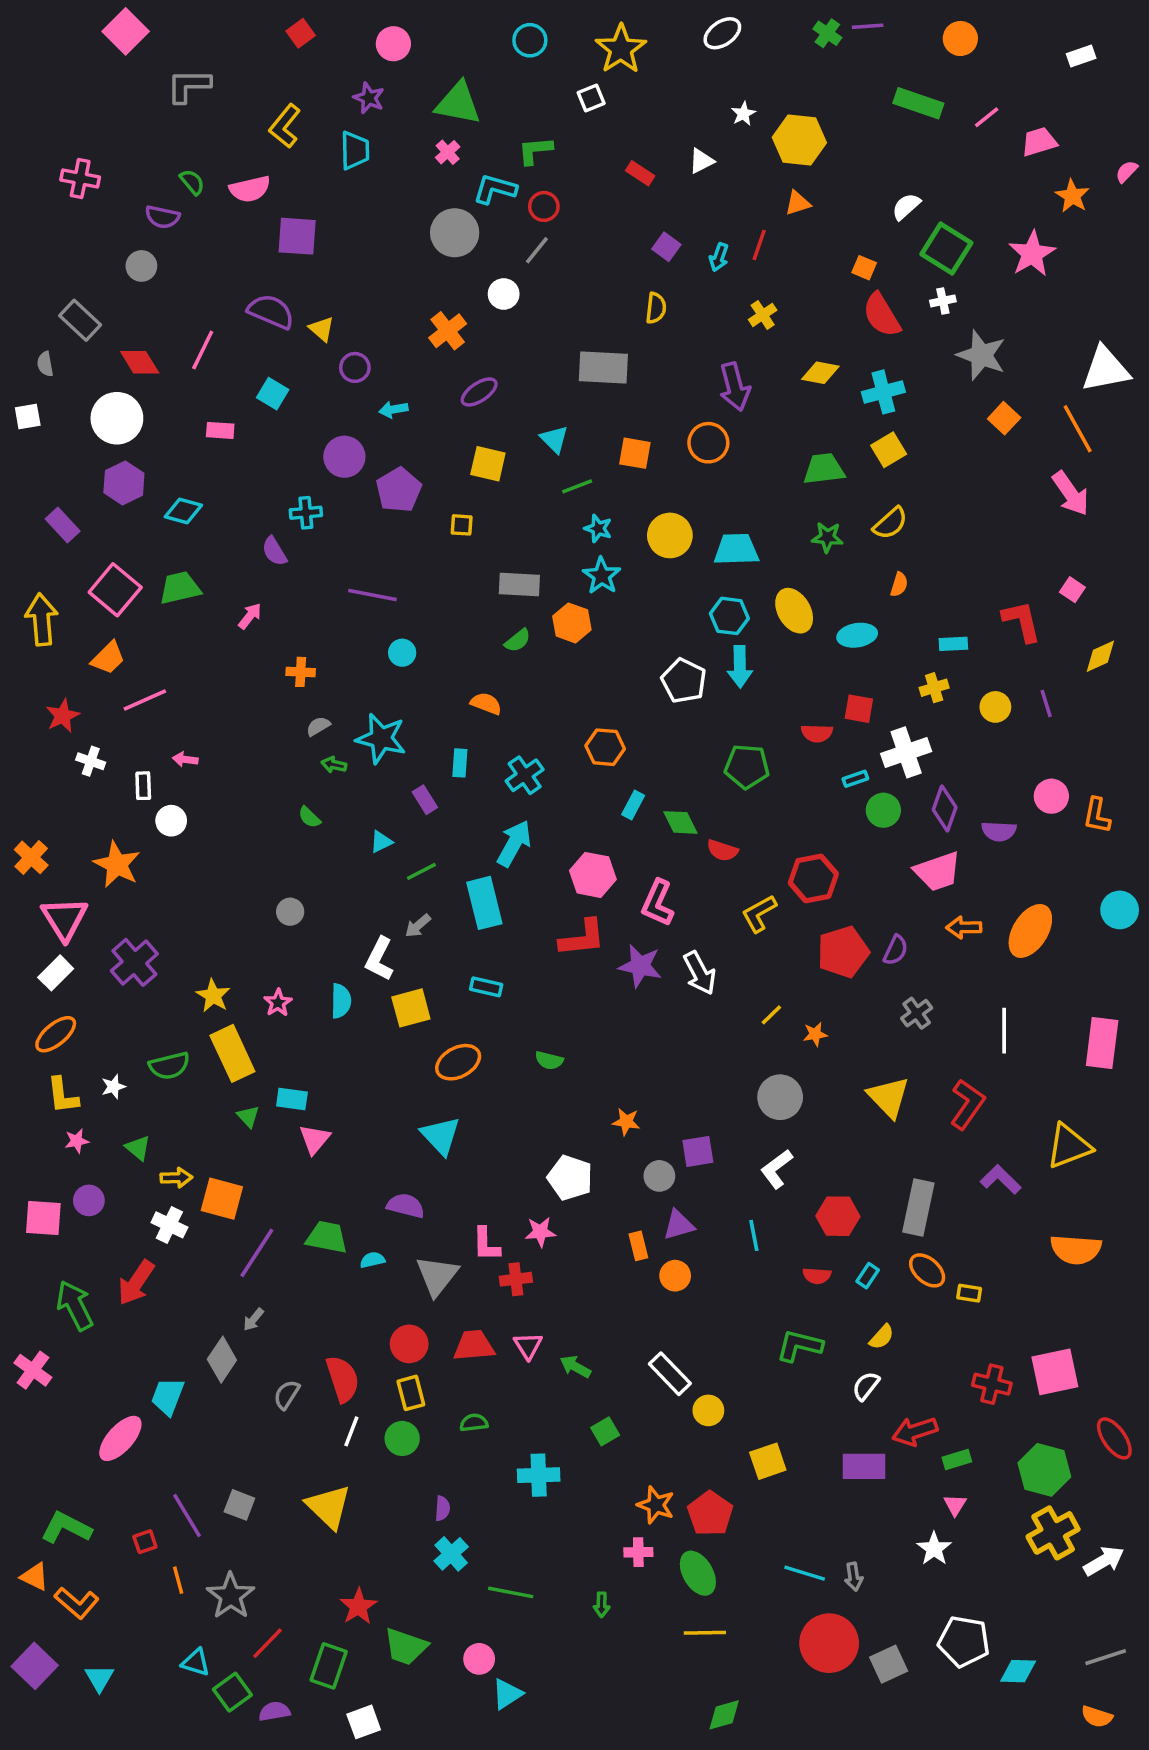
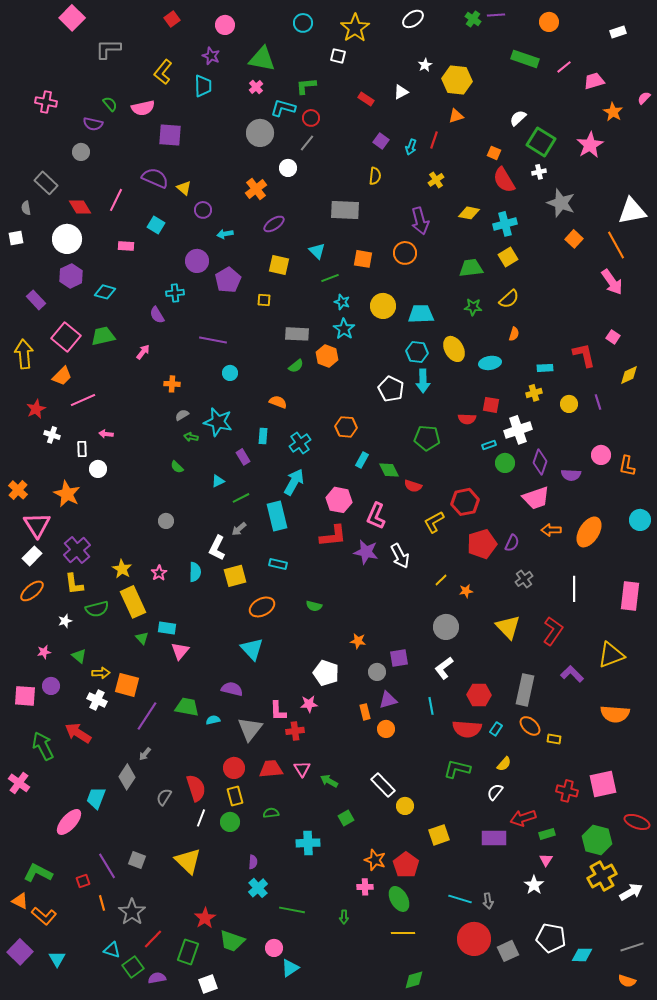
white square: (591, 98) -> (338, 56), turned 35
yellow L-shape: (63, 1095) -> (74, 584), moved
red semicircle: (817, 1276) -> (467, 729), size x1.8
red arrow: (136, 1283) -> (78, 733), turned 88
red ellipse: (1114, 1438) -> (637, 822), turned -35

